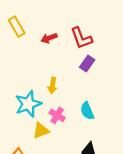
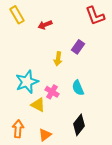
red L-shape: (81, 38) -> (95, 16), moved
yellow arrow: (52, 85) -> (58, 59), moved
yellow triangle: (41, 130) -> (38, 105), turned 49

